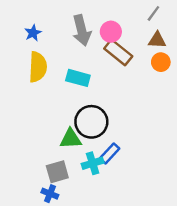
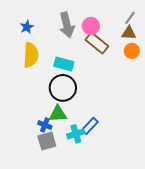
gray line: (153, 13) -> (130, 18), moved
black circle: (91, 122) -> (63, 88), moved
blue cross: (50, 194) -> (45, 125), moved

